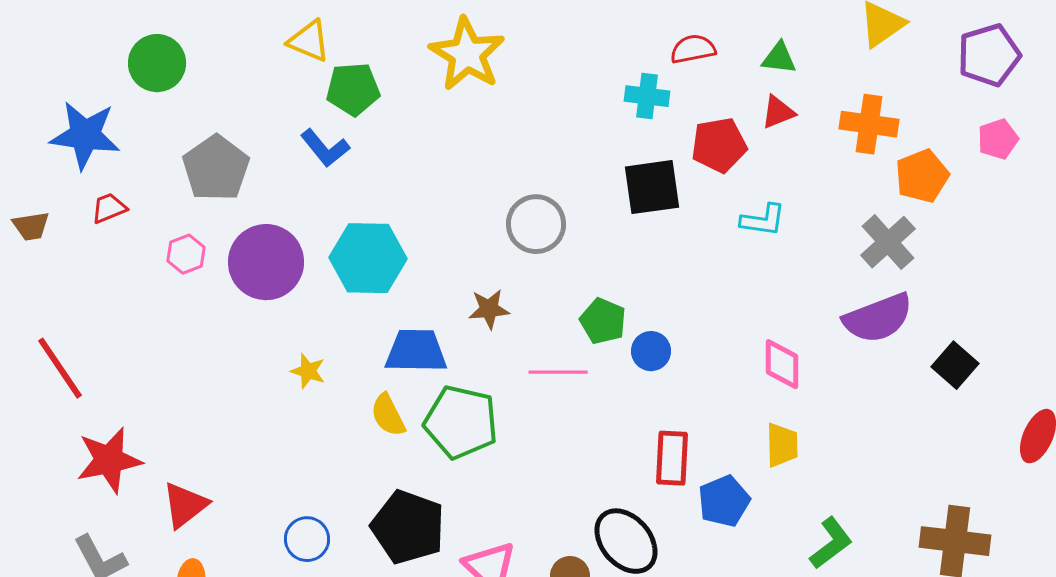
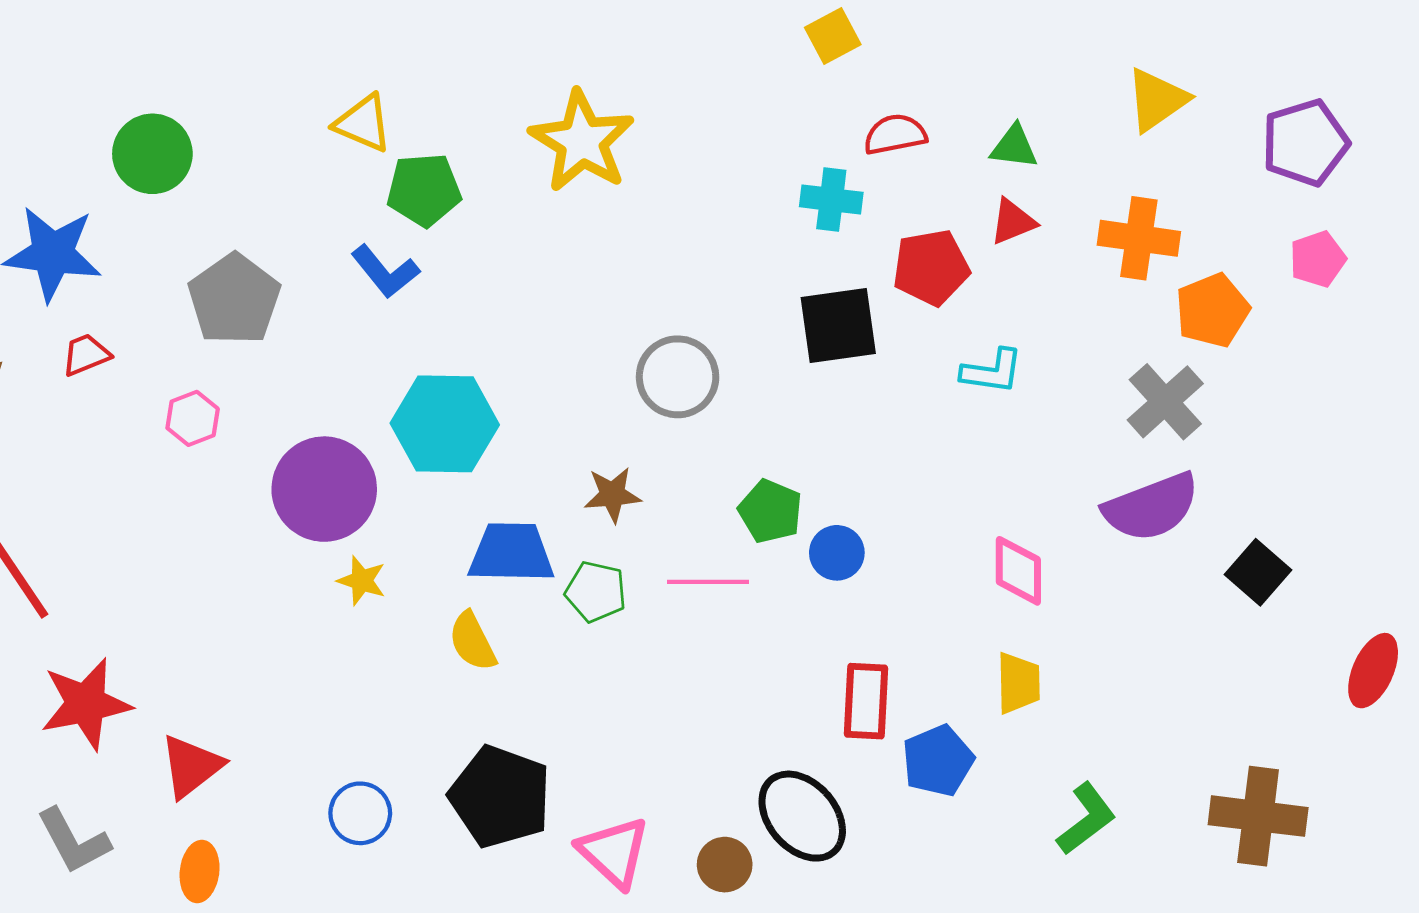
purple circle: (266, 262) -> (324, 489), moved
green pentagon: (461, 422) -> (596, 592), moved, size x0.6

